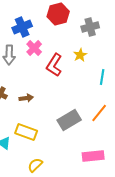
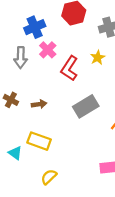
gray rectangle: (69, 120) -> (86, 106), moved

